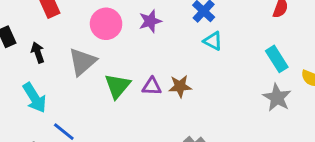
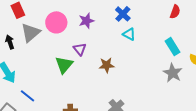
gray triangle: (82, 62) -> (31, 33), moved
purple triangle: (152, 86) -> (80, 49), moved, turned 48

